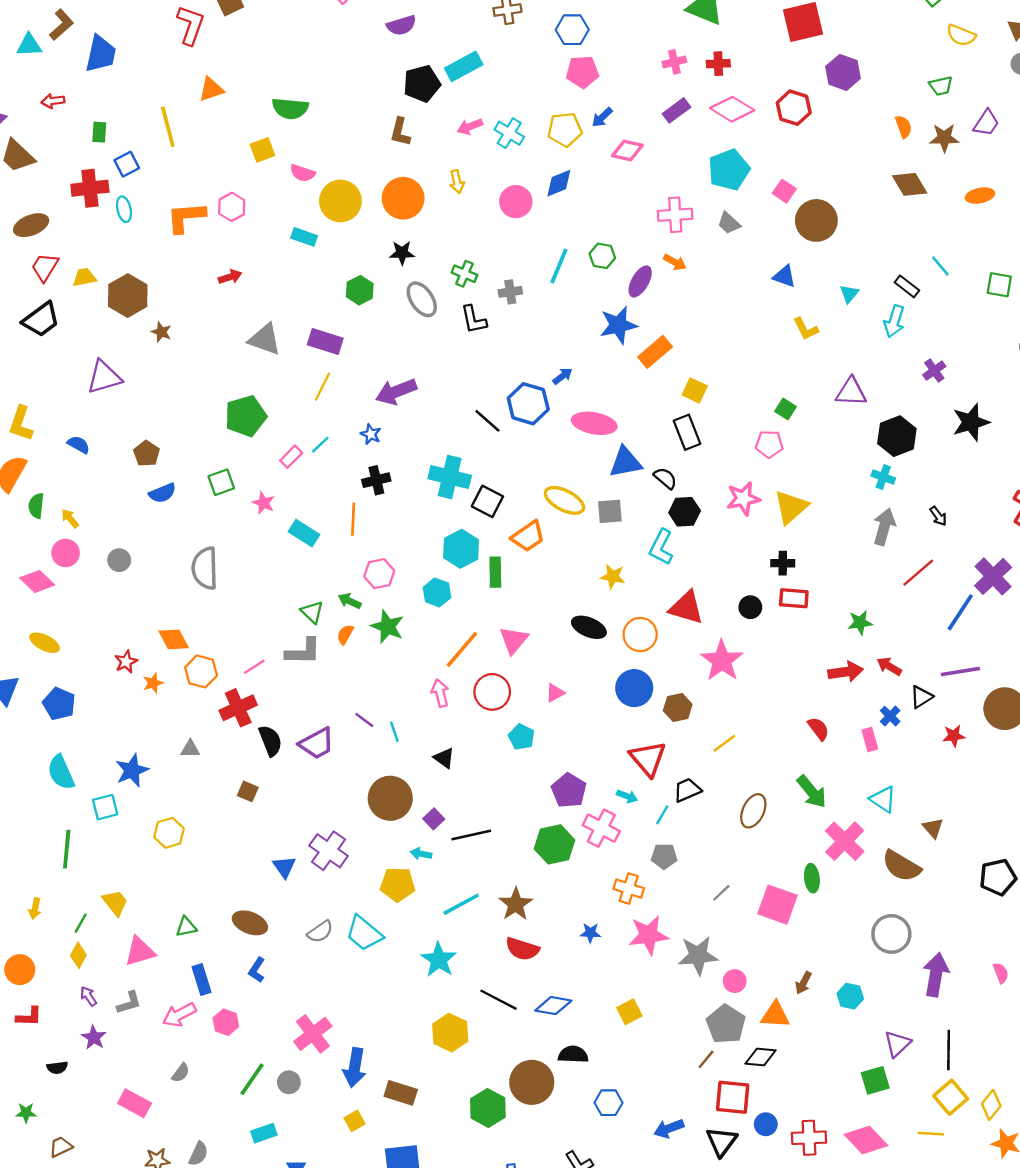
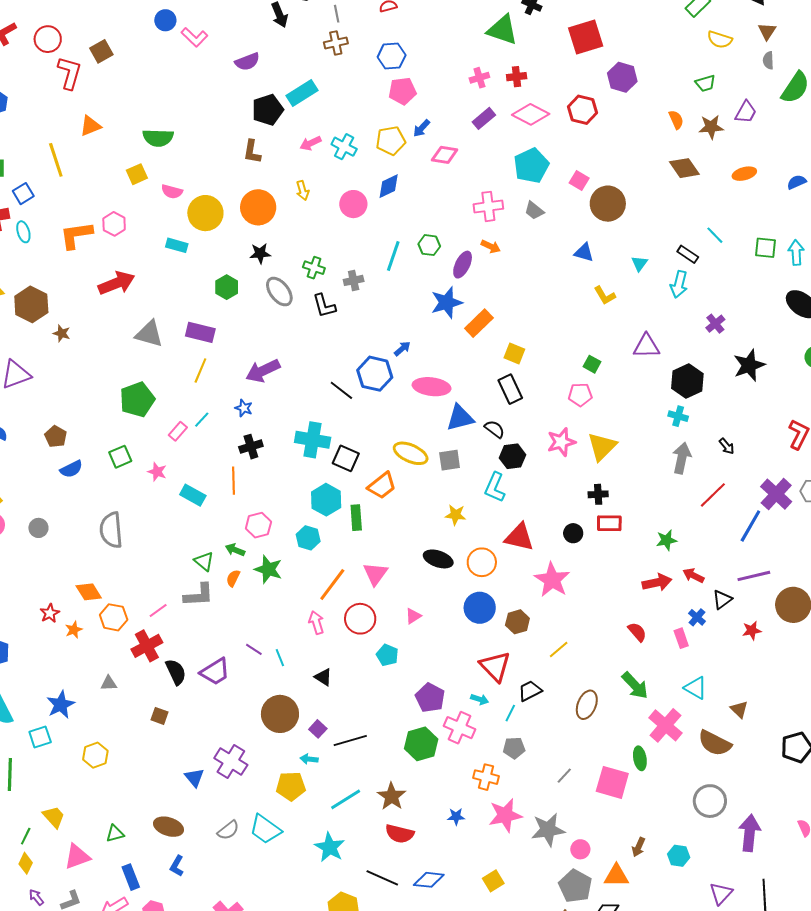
red arrow: (230, 277) -> (116, 283), size x1.8

